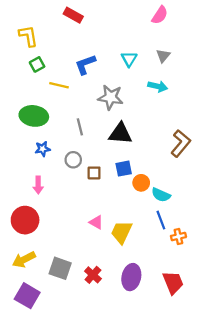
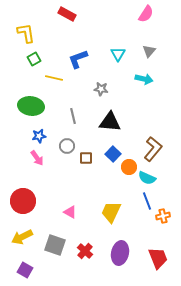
gray star: (111, 97) -> (101, 89), size x0.6
brown L-shape: (181, 143) -> (153, 149), moved
blue square: (124, 169) -> (113, 154), turned -35
pink arrow: (38, 185) -> (37, 158), moved, turned -35
pink triangle: (96, 222) -> (70, 212), moved
purple square: (27, 296) -> (25, 270), size x0.7

